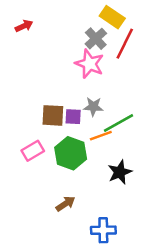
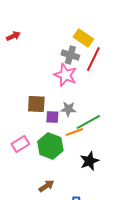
red arrow: (24, 26) -> (13, 36), moved
gray cross: (96, 39) -> (70, 55), turned -30
brown square: (53, 115) -> (36, 104), moved

